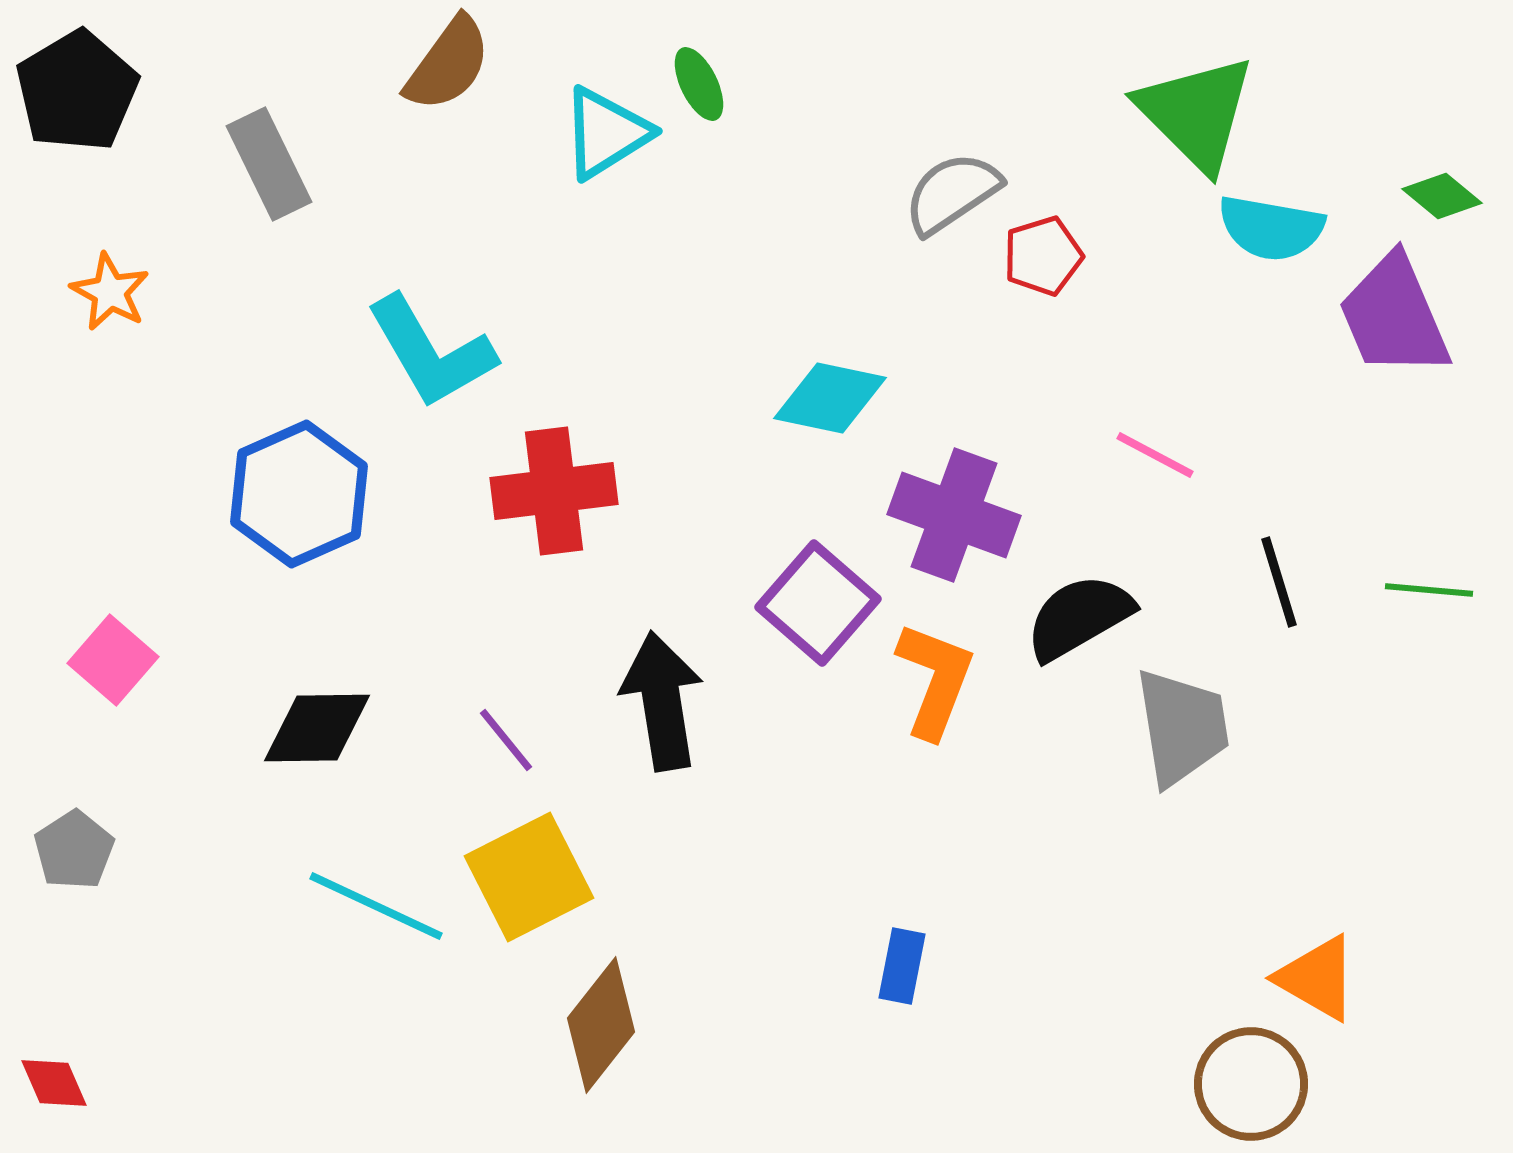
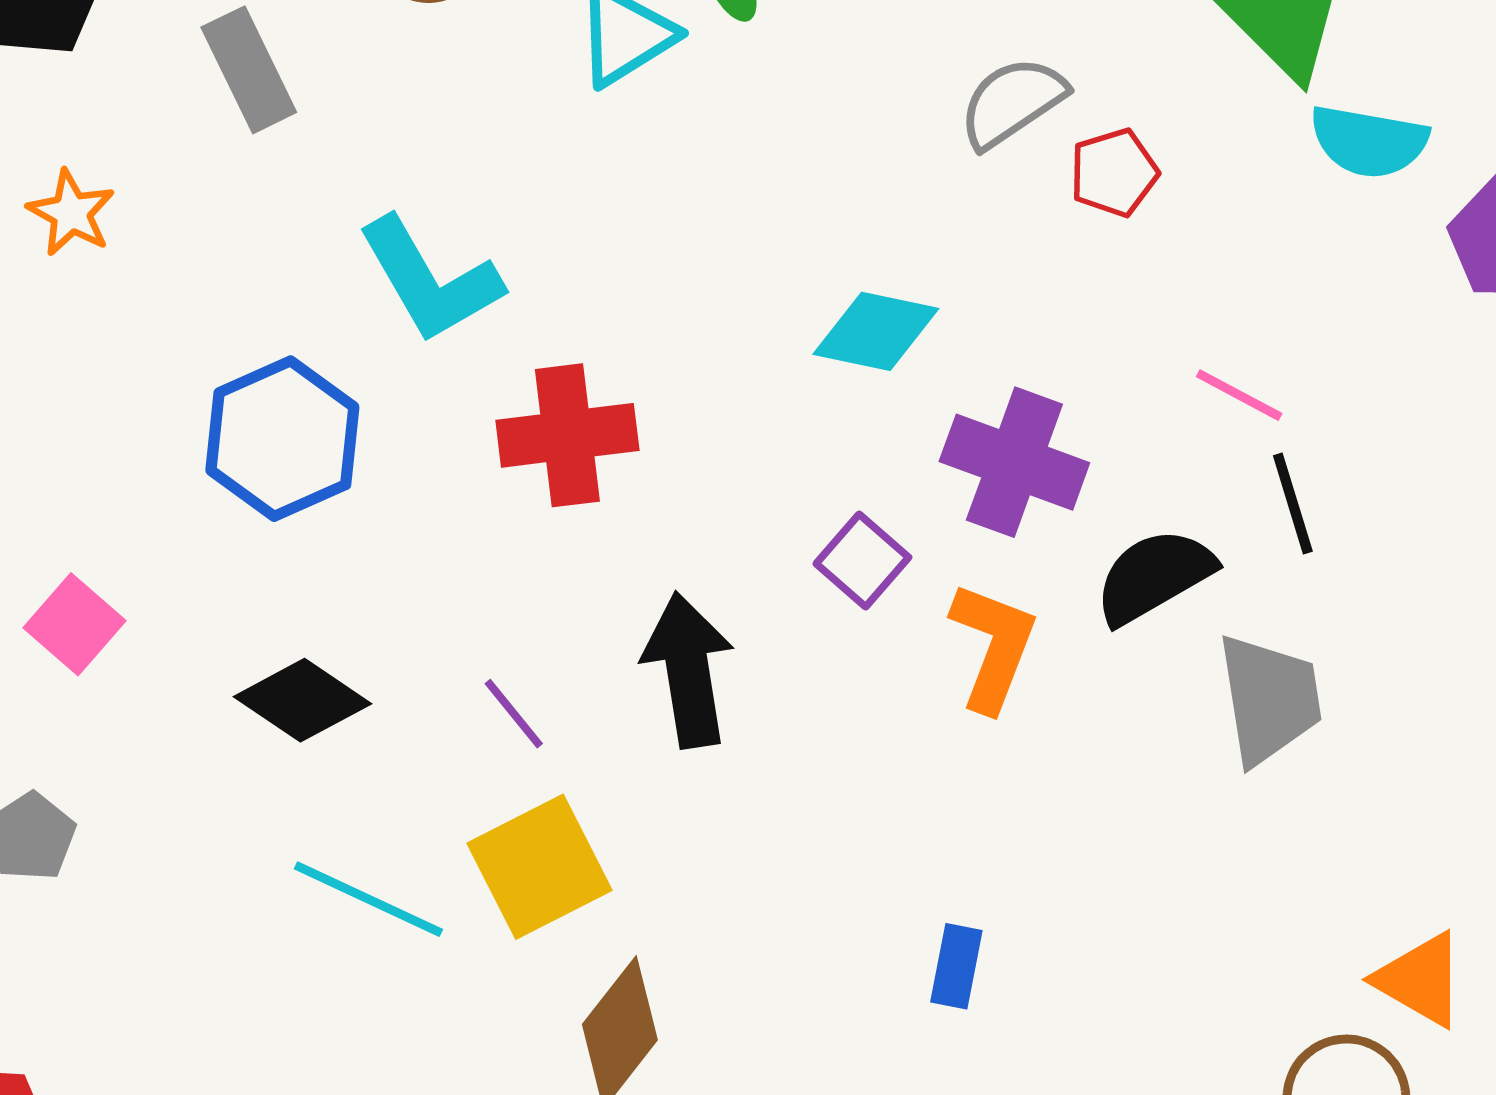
black line: (1279, 582) -> (1293, 503), moved
purple square: (818, 603) -> (862, 560), size x0.7
black diamond: (317, 728) -> (302, 700), turned 35

